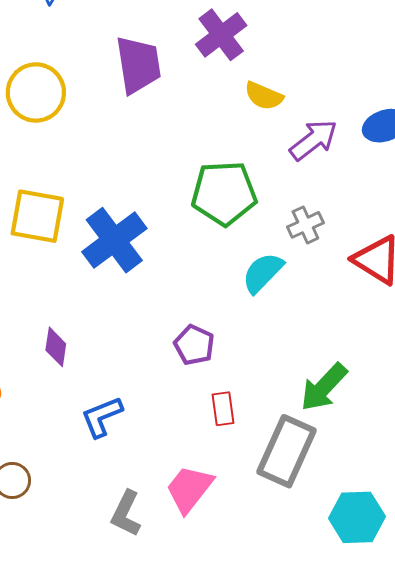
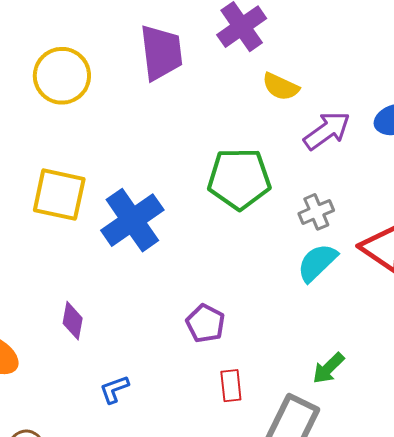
cyan semicircle: (263, 273) -> (317, 263), moved
green arrow: (324, 387) -> (328, 368), size x0.7
blue L-shape: (102, 417) -> (114, 389), size x0.7

